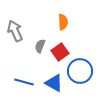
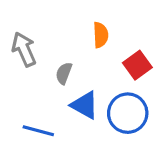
red square: (60, 52) -> (137, 65), moved
blue triangle: (54, 83) -> (85, 105), moved

